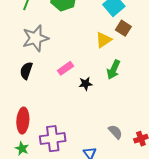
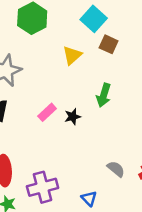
yellow triangle: (104, 40) -> (72, 55), moved
pink rectangle: (66, 68) -> (47, 112), moved

